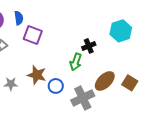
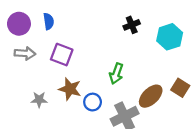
purple square: (33, 35) -> (62, 55), moved
black cross: (89, 46) -> (132, 25), moved
brown square: (130, 83) -> (180, 88), moved

